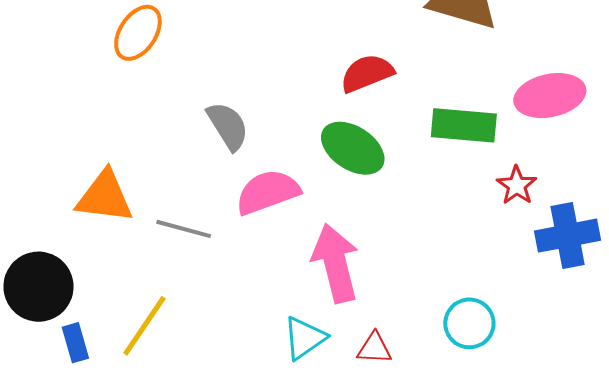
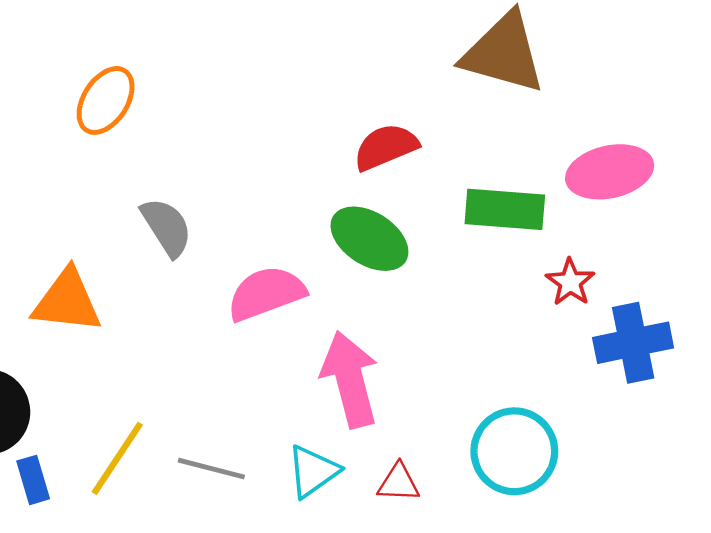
gray semicircle: (228, 126) -> (167, 227), moved
gray line: (184, 229) -> (211, 469), moved
cyan circle: (469, 323) -> (514, 451), size x1.4

